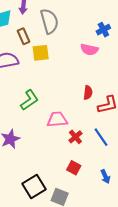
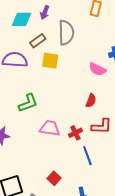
brown rectangle: (23, 36) -> (38, 41), turned 63
red semicircle: (88, 93) -> (91, 101), moved
red cross: (75, 137) -> (75, 133), moved

